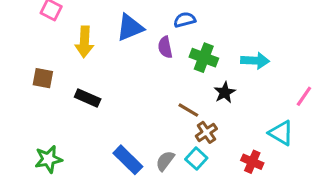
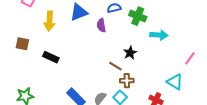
green cross: (204, 58) -> (138, 16), moved
black star: (225, 92) -> (130, 53), moved
brown cross: (206, 132) -> (127, 81), turned 32

